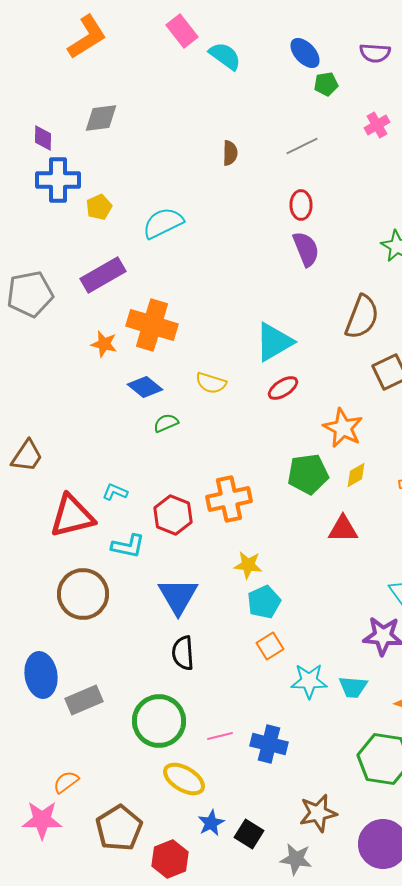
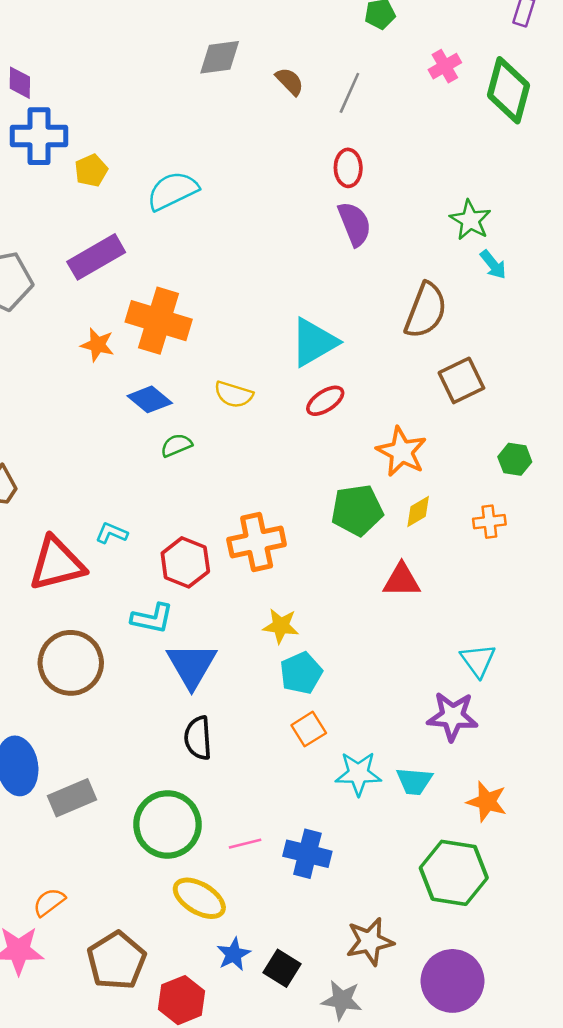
gray diamond: (101, 118) -> (220, 57), moved
gray line: (302, 146) -> (349, 93), turned -40
brown semicircle: (230, 153) -> (290, 81), moved, turned -45
cyan L-shape: (128, 546) -> (152, 618), moved

